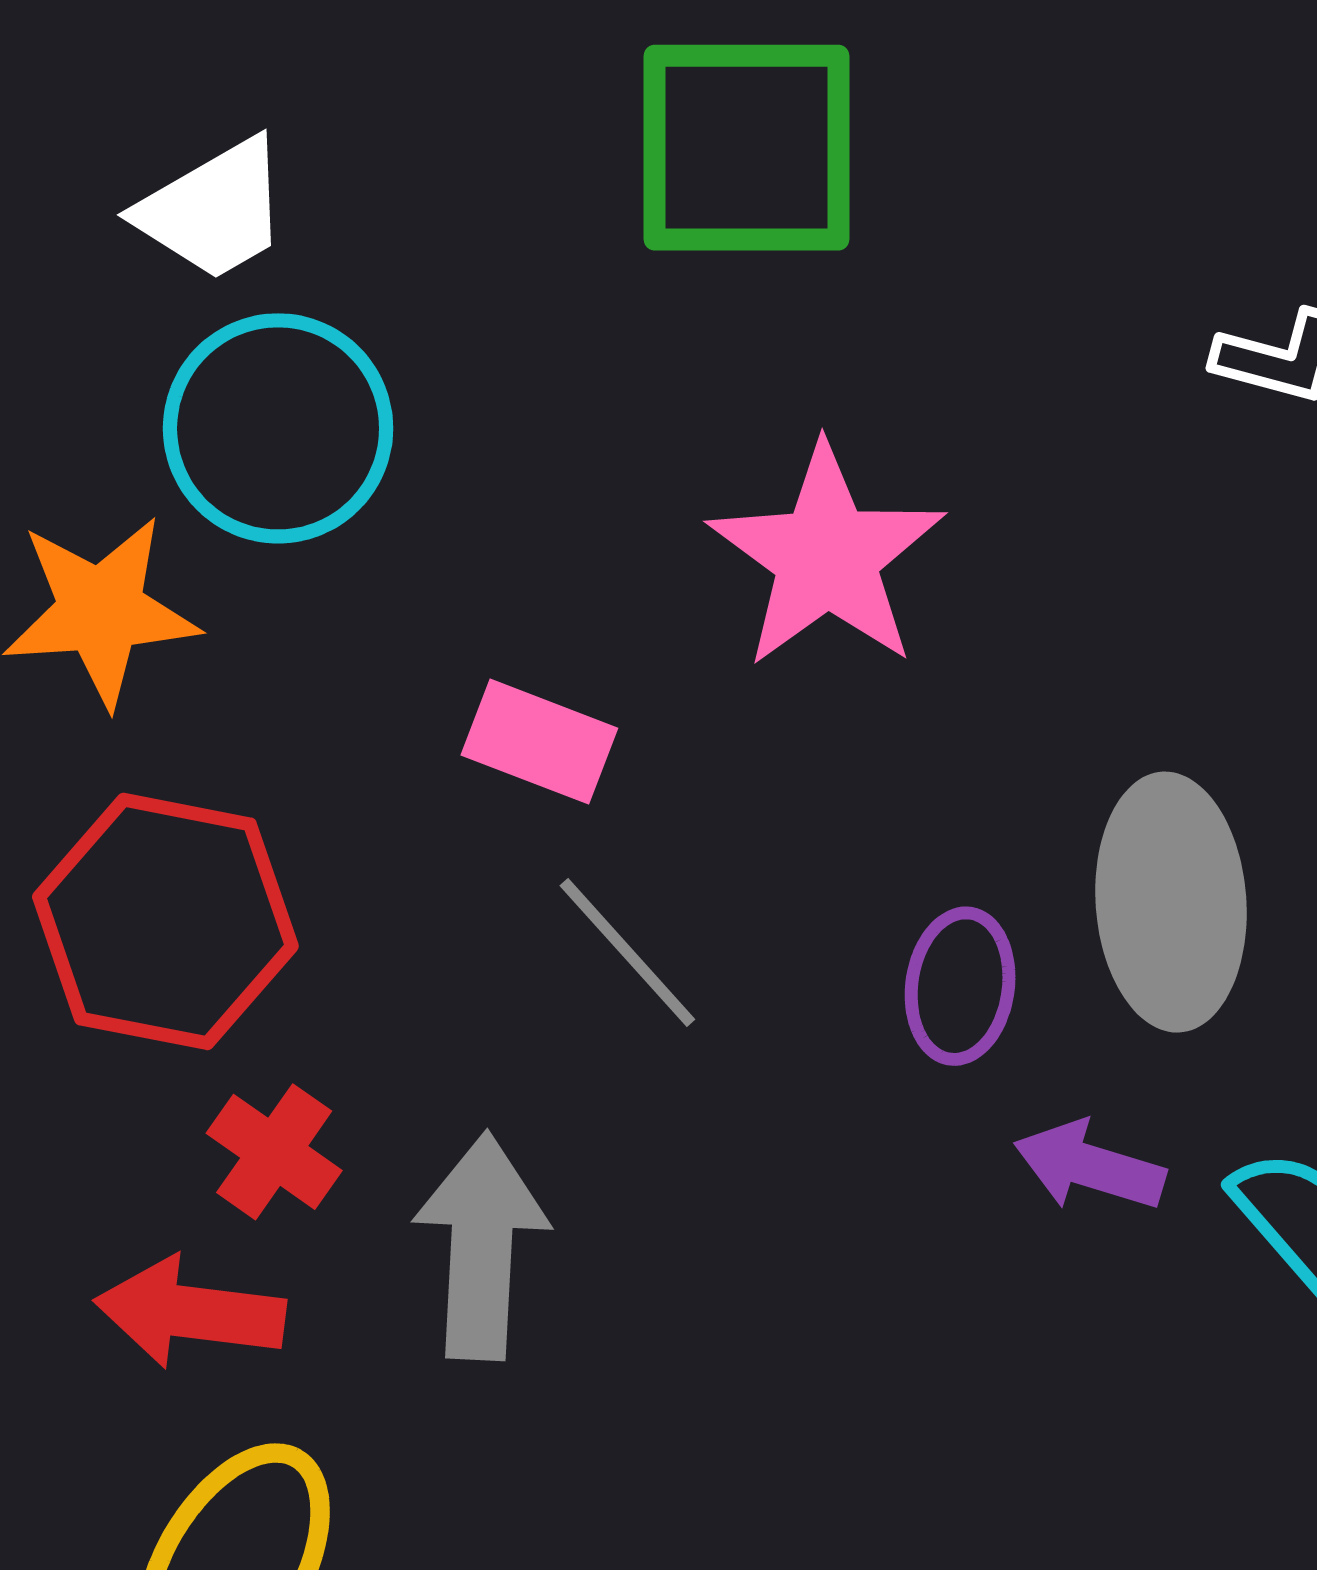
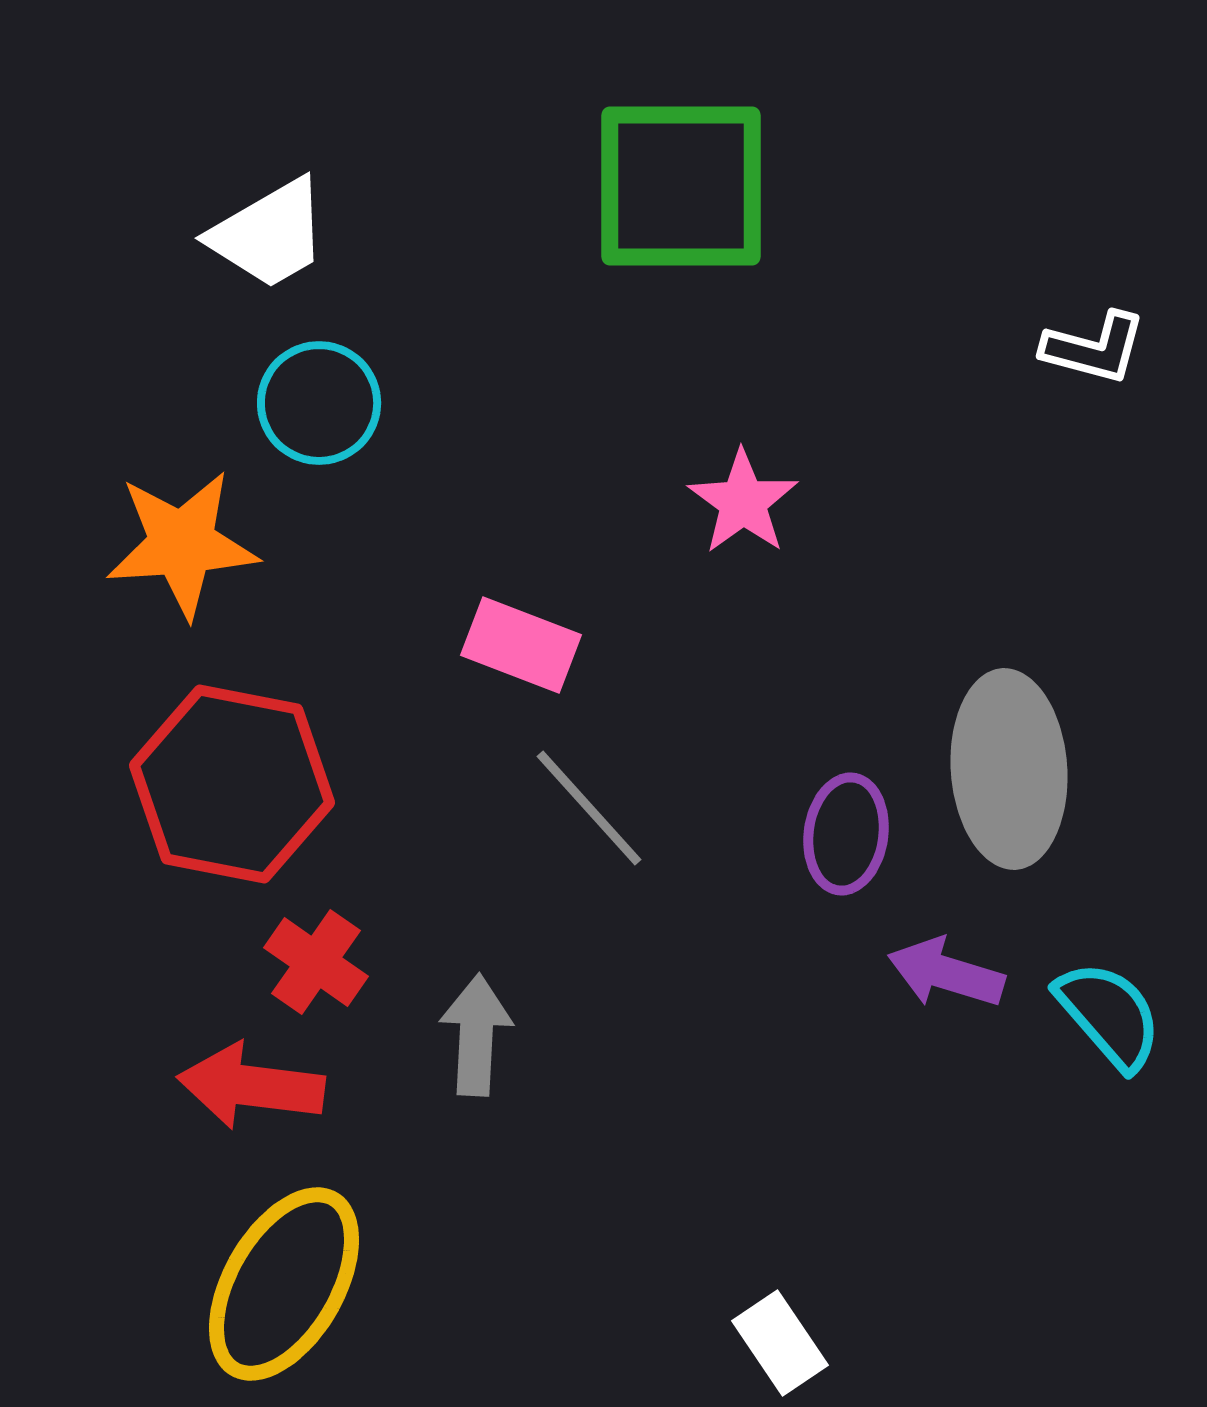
cyan circle: (278, 428) -> (319, 403), size x0.7
pink star: (827, 557) -> (743, 502), size x0.6
gray arrow: (481, 1246) -> (476, 1035), size x0.7

